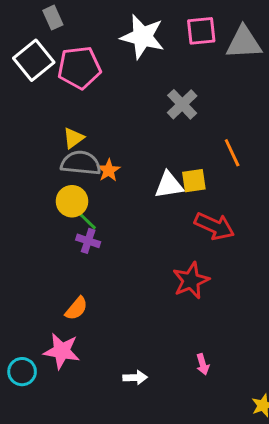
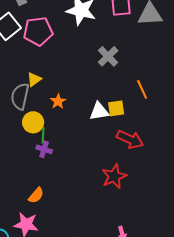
gray semicircle: (81, 163) -> (20, 96), moved, turned -84
green line: (87, 220) -> (43, 135), turned 49

